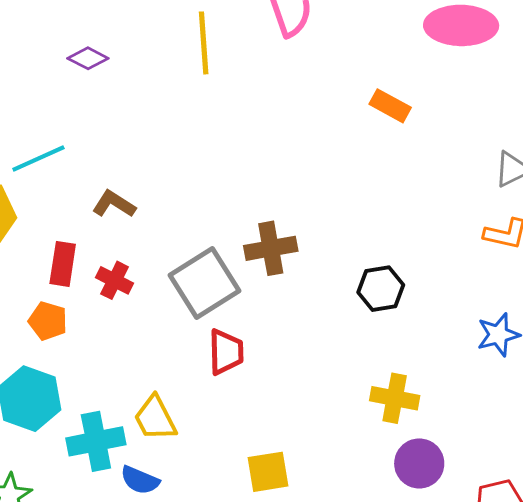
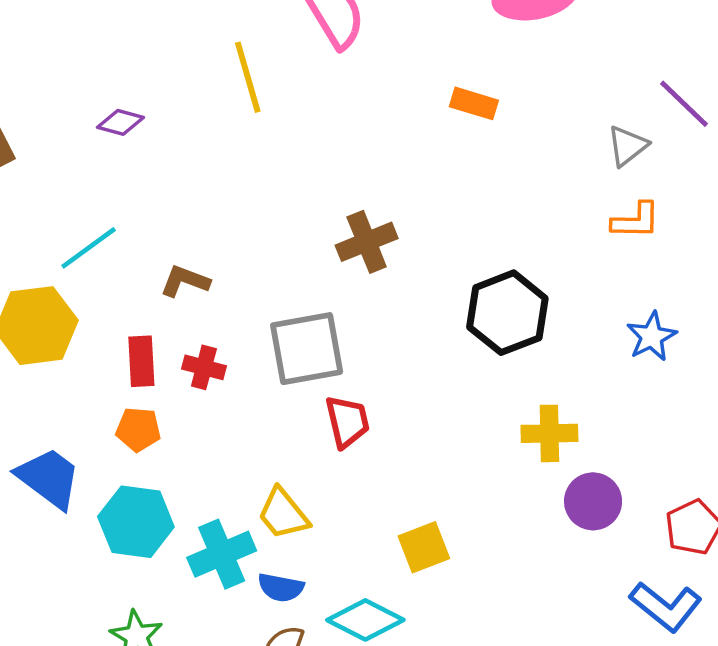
brown cross: (271, 248) -> (367, 242), moved
gray square: (205, 283) -> (307, 349), turned 34
black hexagon: (381, 289) -> (507, 313), size x1.5

